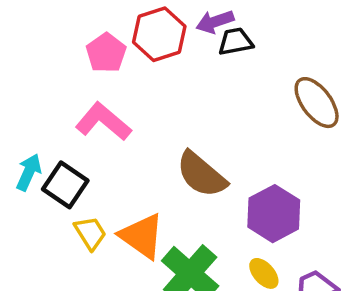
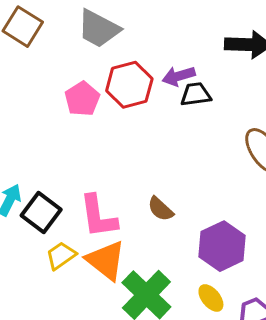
pink L-shape: (103, 122) -> (98, 216), moved, turned -141
brown semicircle: (201, 174) -> (160, 209), size x0.6
yellow trapezoid: (90, 233) -> (61, 256), turned -96

